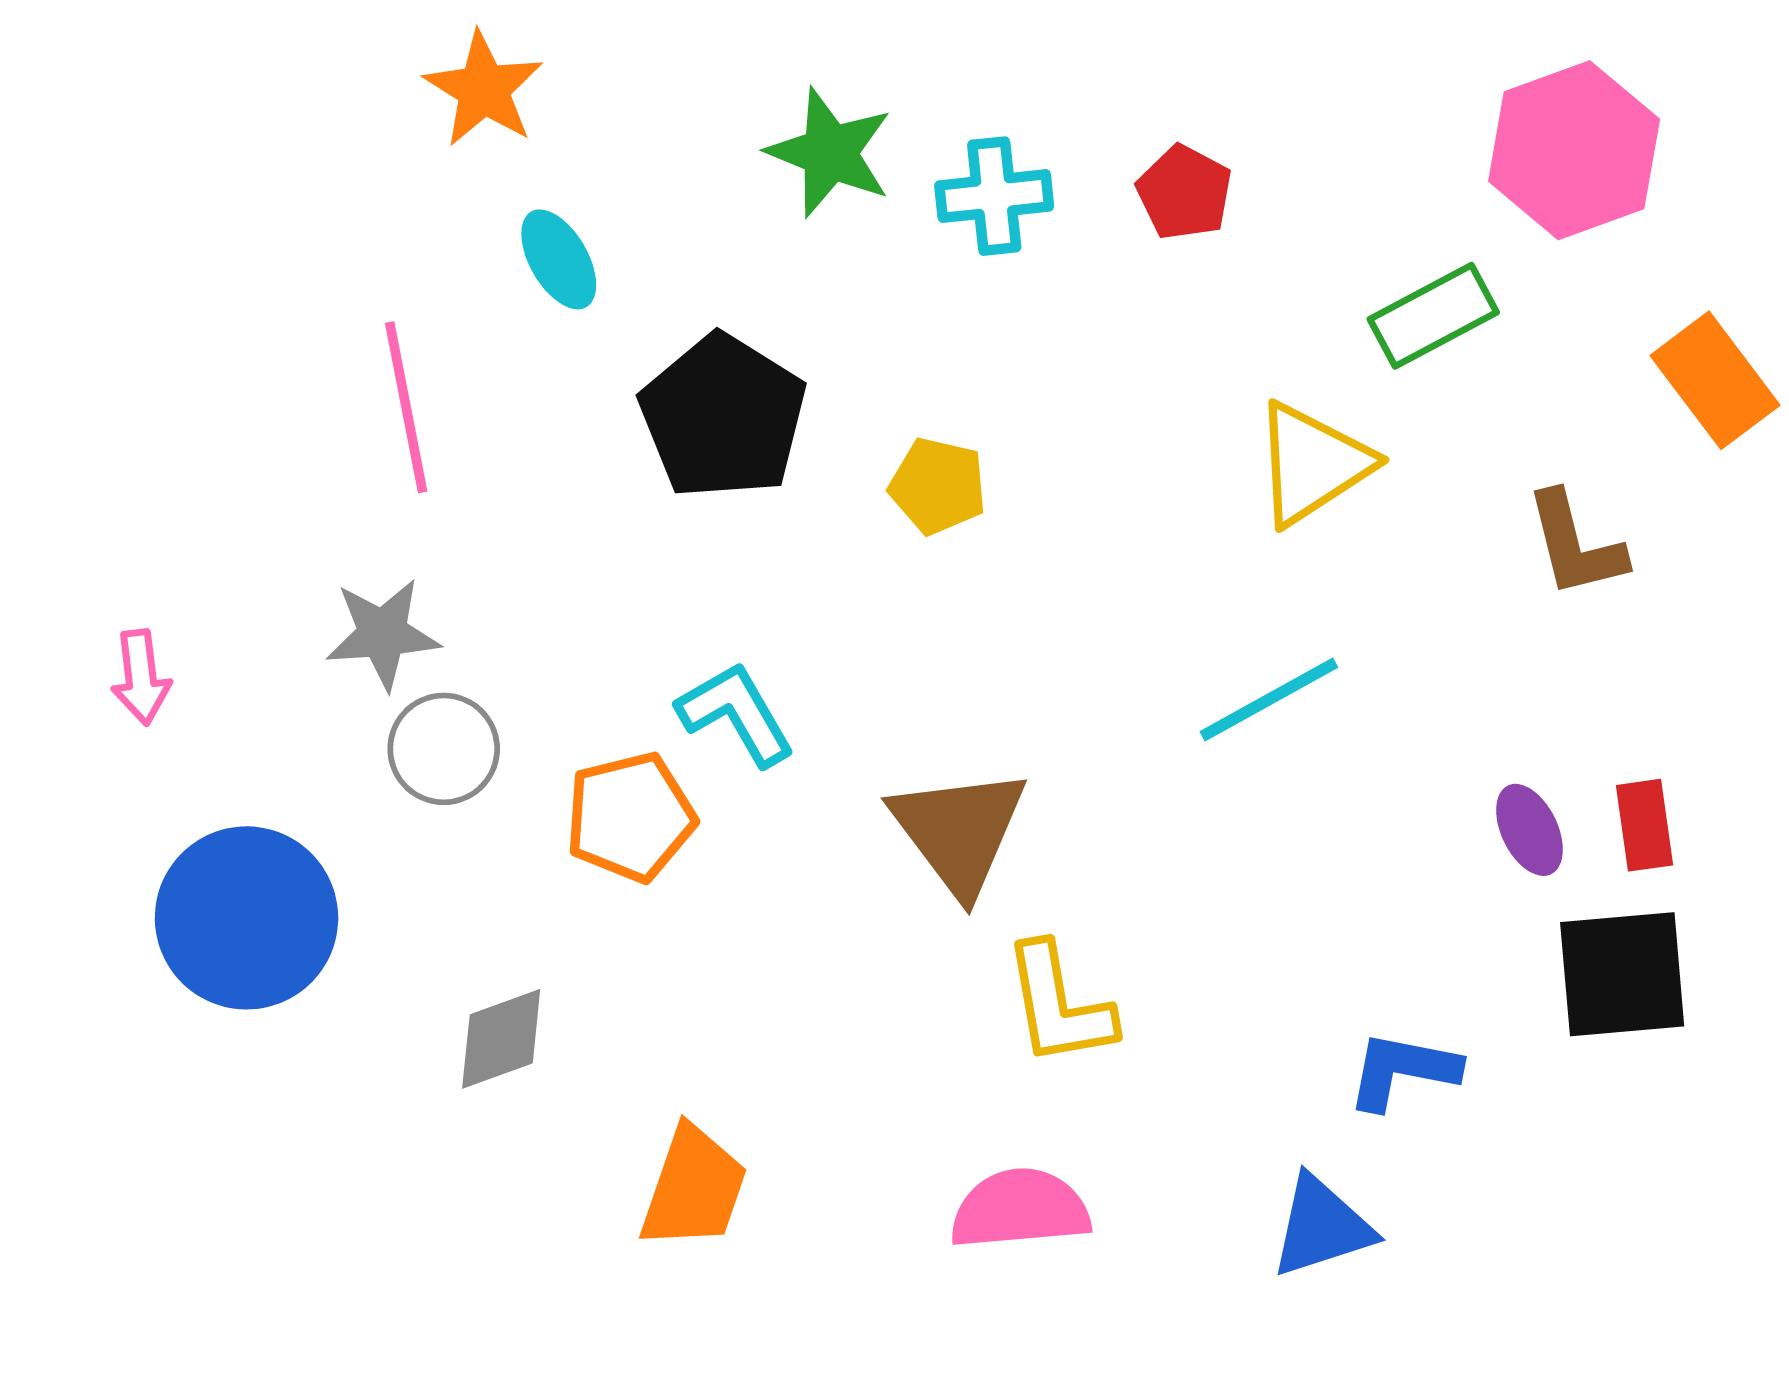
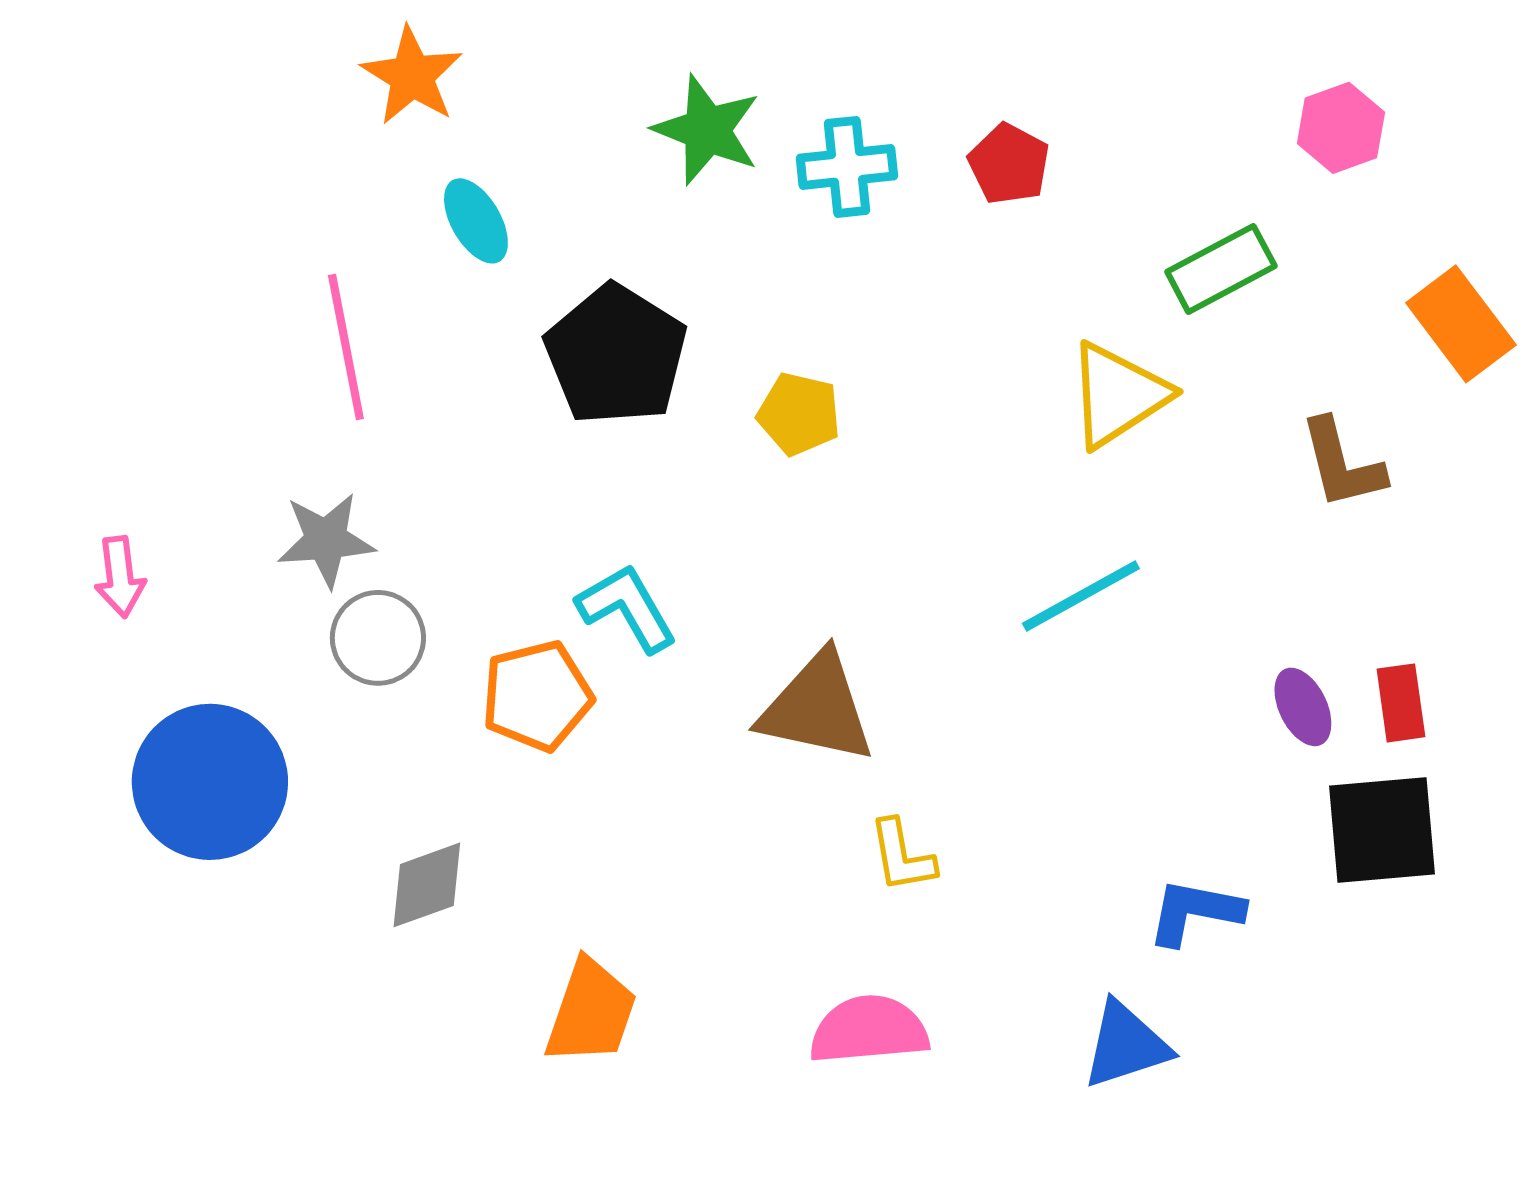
pink hexagon: (1574, 150) -> (1341, 128), size x0.6
brown triangle: (959, 831) -> (817, 708), turned -41
yellow L-shape: (1059, 1005) -> (902, 856), size x0.7

